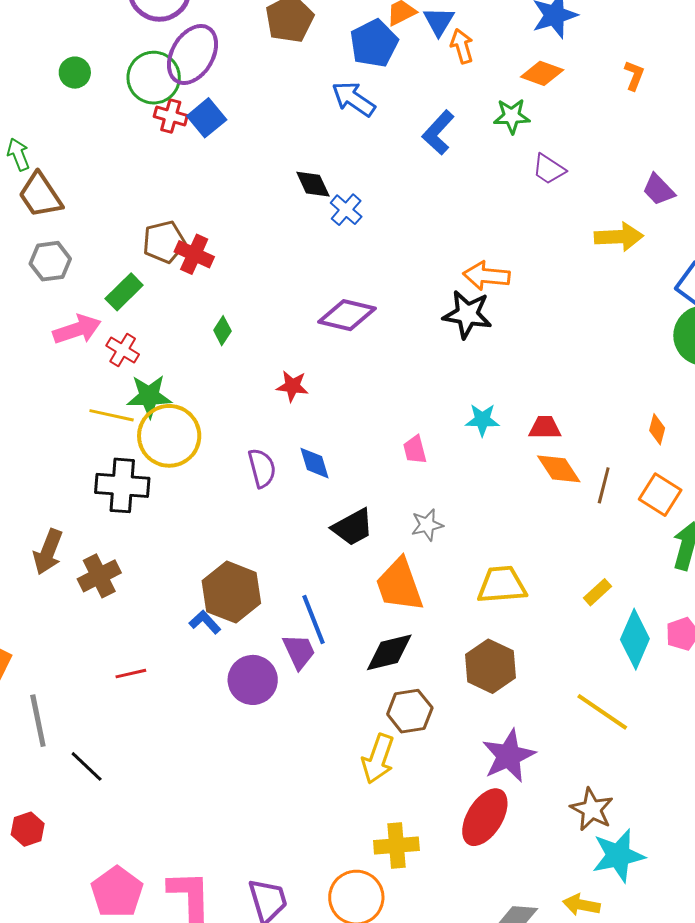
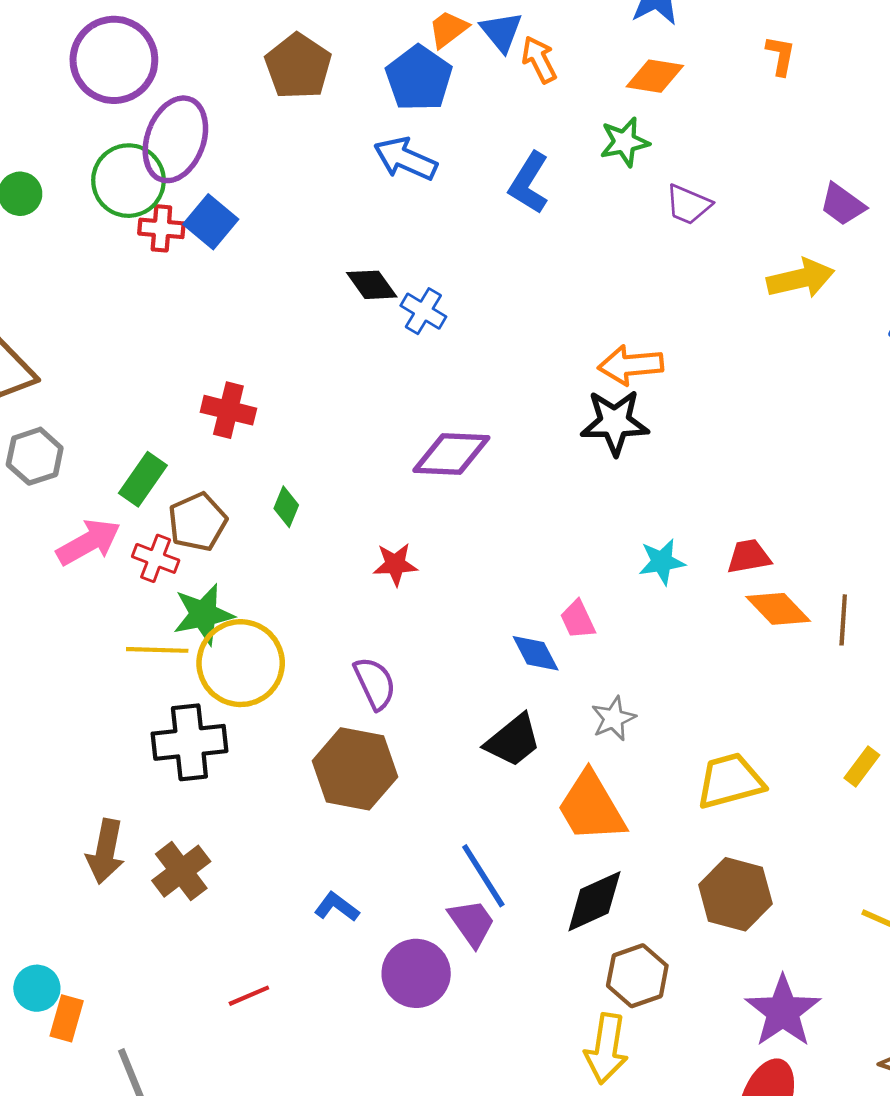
brown pentagon: (164, 242) -> (197, 522), moved
blue diamond: (315, 463) -> (536, 653), moved
brown hexagon: (231, 592) -> (355, 769), moved

